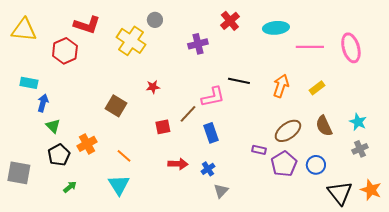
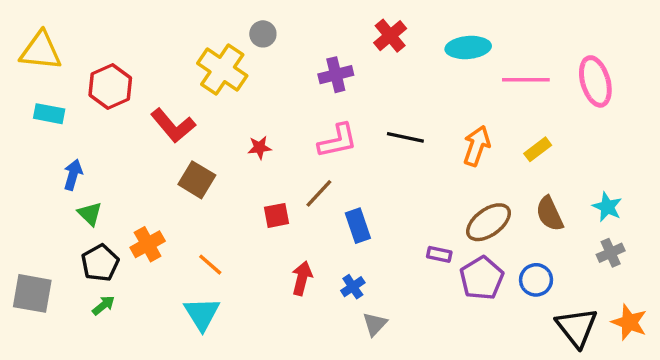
red L-shape: (87, 25) -> (173, 126), moved, turned 32
cyan rectangle: (29, 83) -> (49, 114), moved
pink L-shape: (213, 97) -> (338, 141), moved
red arrow: (178, 164) -> (302, 278), turned -78
green arrow: (70, 187) -> (103, 305), moved

